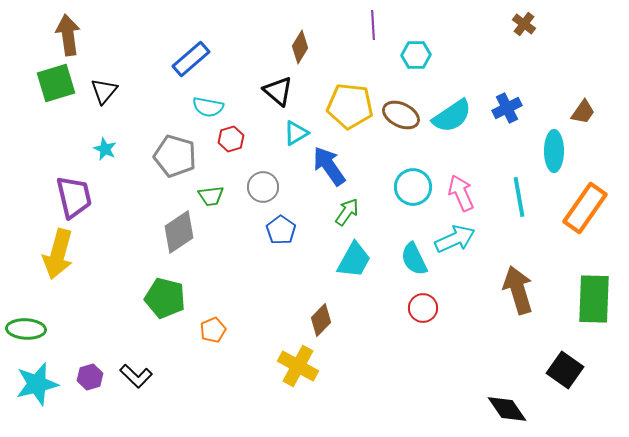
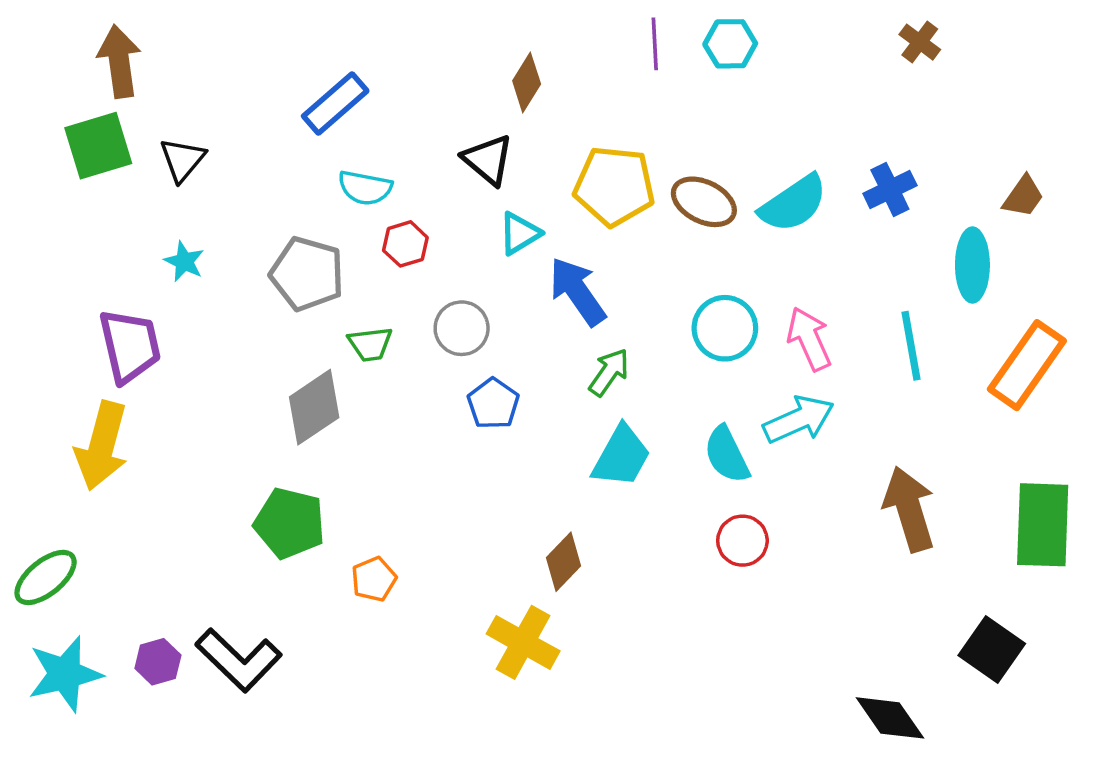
cyan hexagon: (416, 55) -> (730, 44), moved
green ellipse: (26, 329) -> (46, 577), turned -42
black L-shape: (136, 376) -> (239, 660), size x1.5

